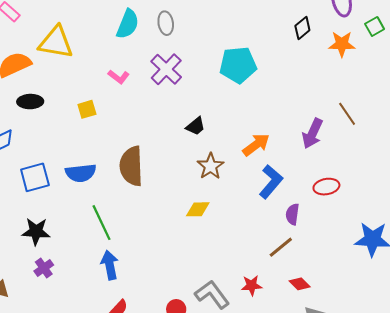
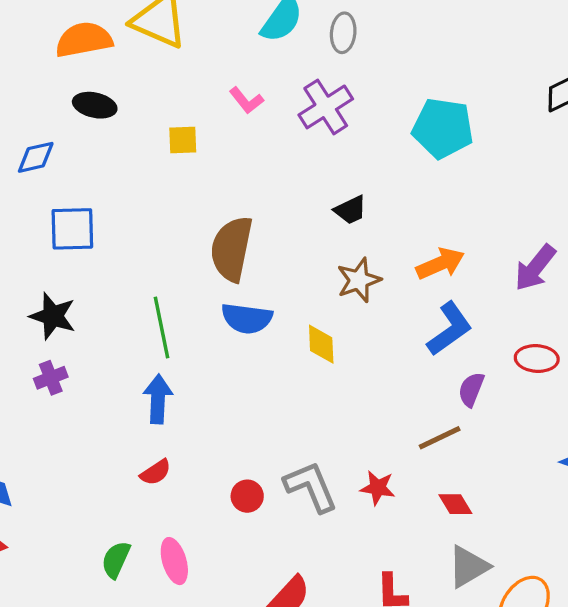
blue semicircle: (81, 173) -> (247, 318), moved
yellow diamond: (198, 209) -> (321, 344), turned 75

